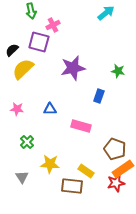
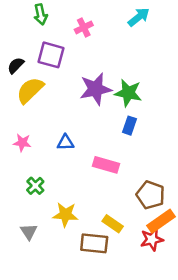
pink cross: (53, 25) -> (84, 27), moved
green star: (118, 71) -> (128, 93), moved, size x1.5

